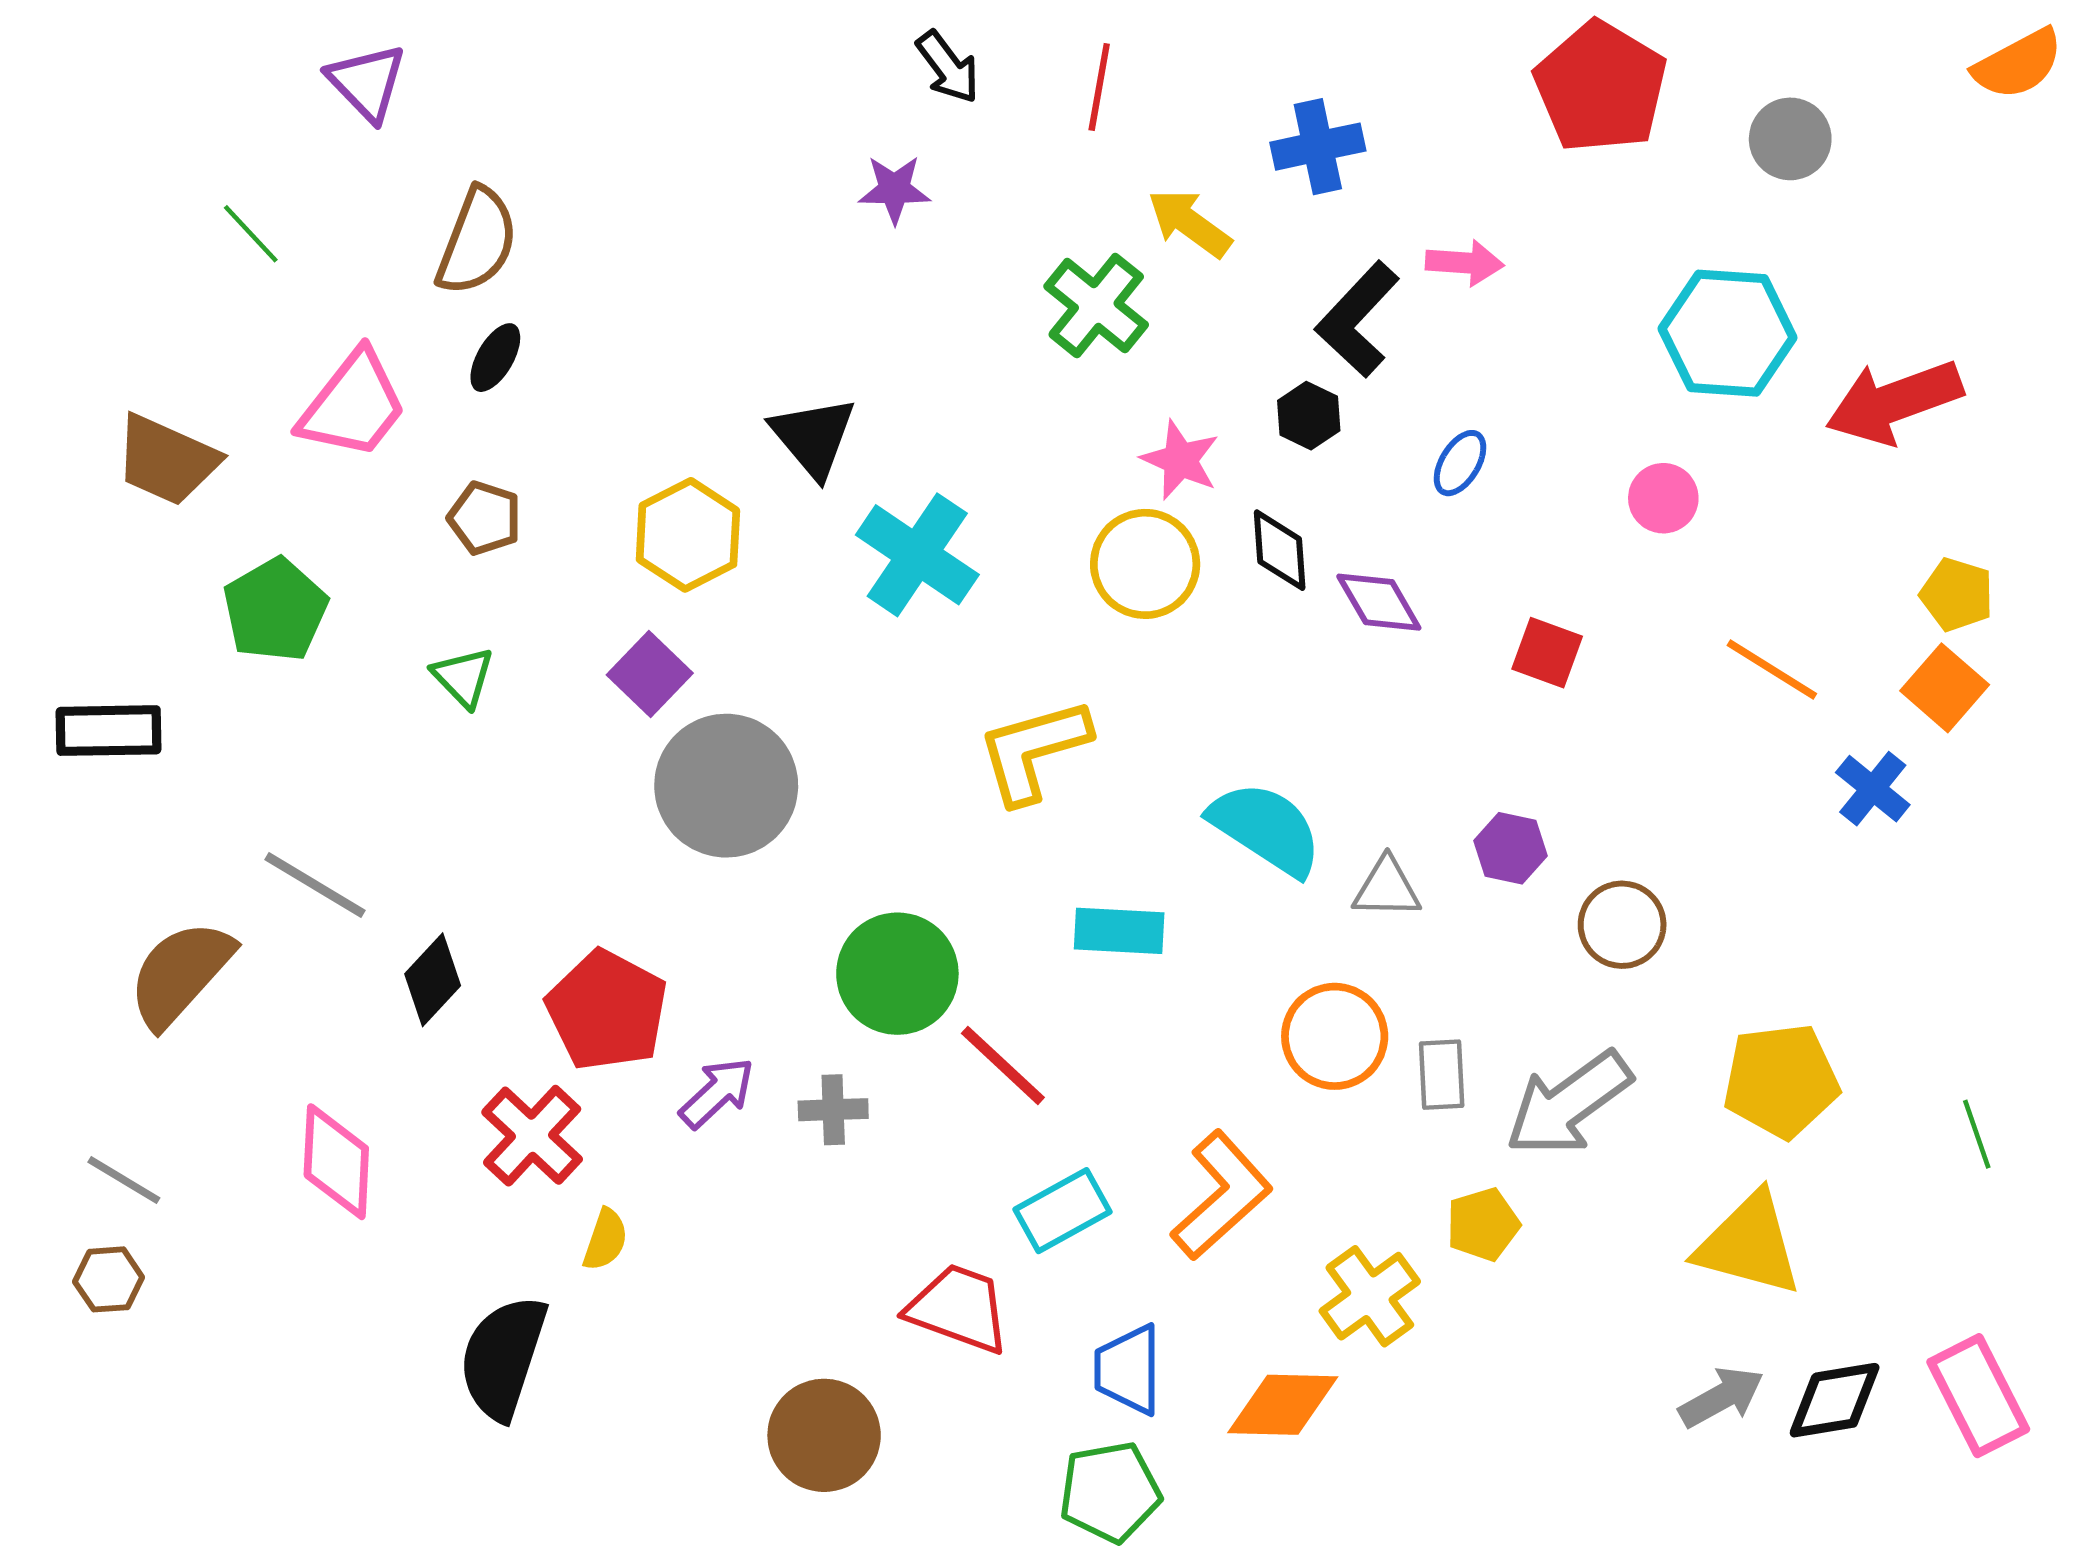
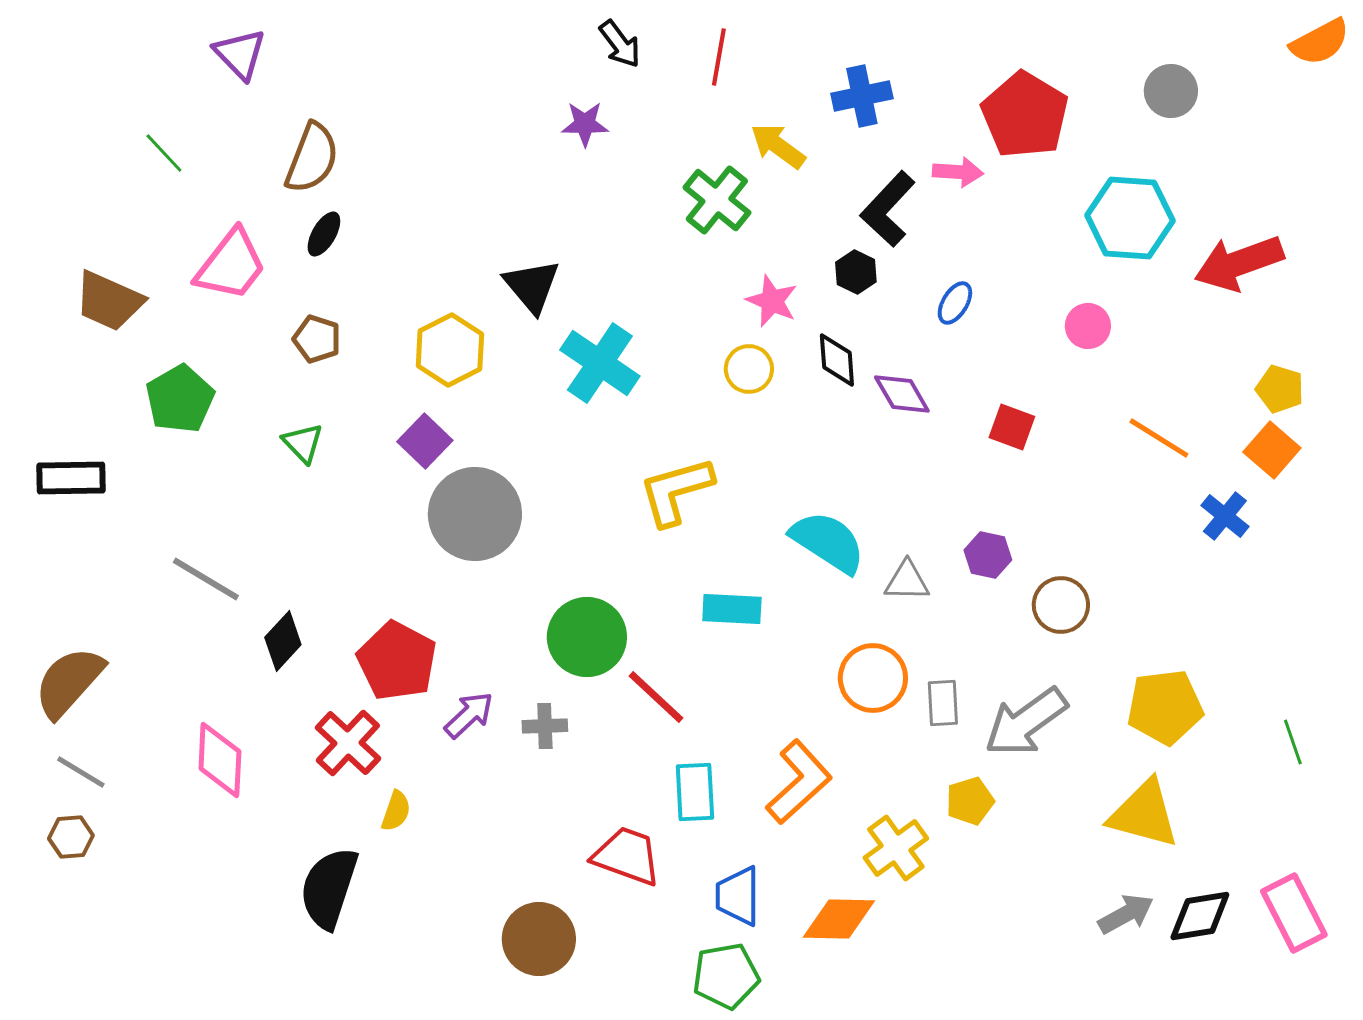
red pentagon: (1601, 87) -> (1025, 115), moved
yellow circle: (1145, 564) -> (749, 369), size x0.7
brown semicircle: (180, 974) -> (69, 682), moved
cyan rectangle: (1063, 1211) -> (695, 792), turned -64

